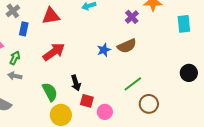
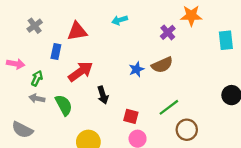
blue rectangle: (24, 29) -> (56, 51), moved
black arrow: (76, 83) -> (103, 95), moved
green semicircle: (50, 92) -> (64, 105), moved
red square: (87, 101) -> (131, 116), moved

